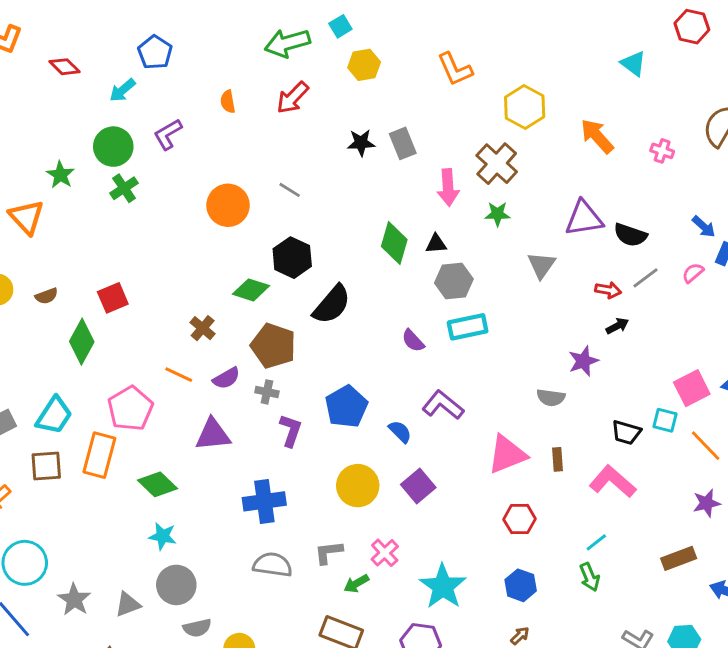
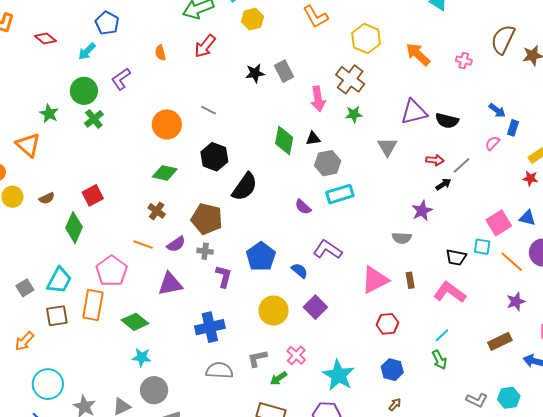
gray line: (645, 278) -> (462, 165), moved
green diamond: (251, 290) -> (165, 173), moved

